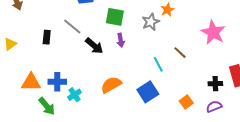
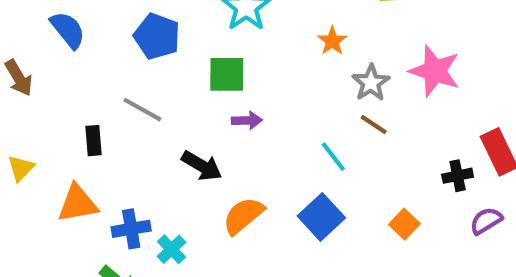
gray star: (151, 22) -> (371, 83), moved
purple arrow: (121, 40) -> (247, 120), turned -72
black arrow: (94, 46) -> (202, 166), moved
orange triangle: (31, 82) -> (78, 203), moved
purple semicircle: (214, 107) -> (486, 221), moved

